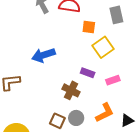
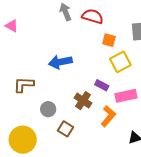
pink rectangle: (113, 80) -> (126, 96), size x1.5
orange L-shape: (105, 113) -> (108, 116), moved, turned -30
gray circle: (76, 118) -> (48, 109), moved

